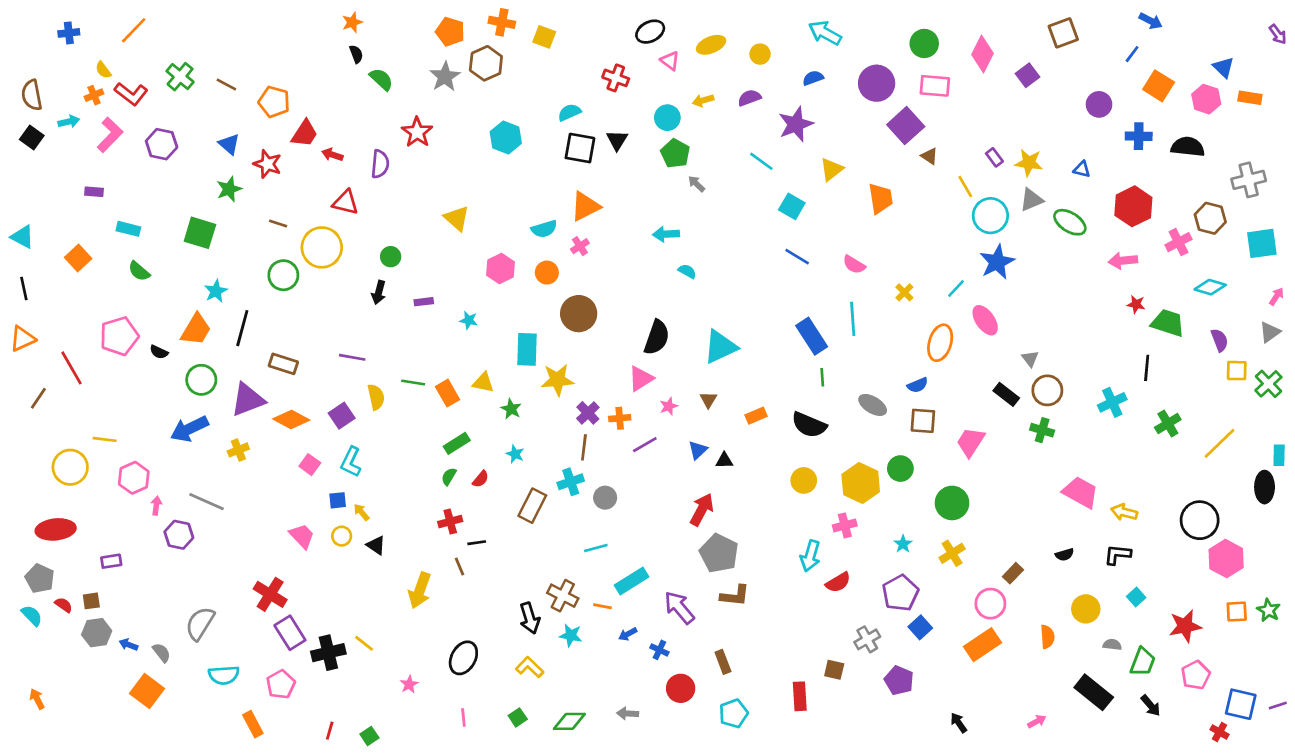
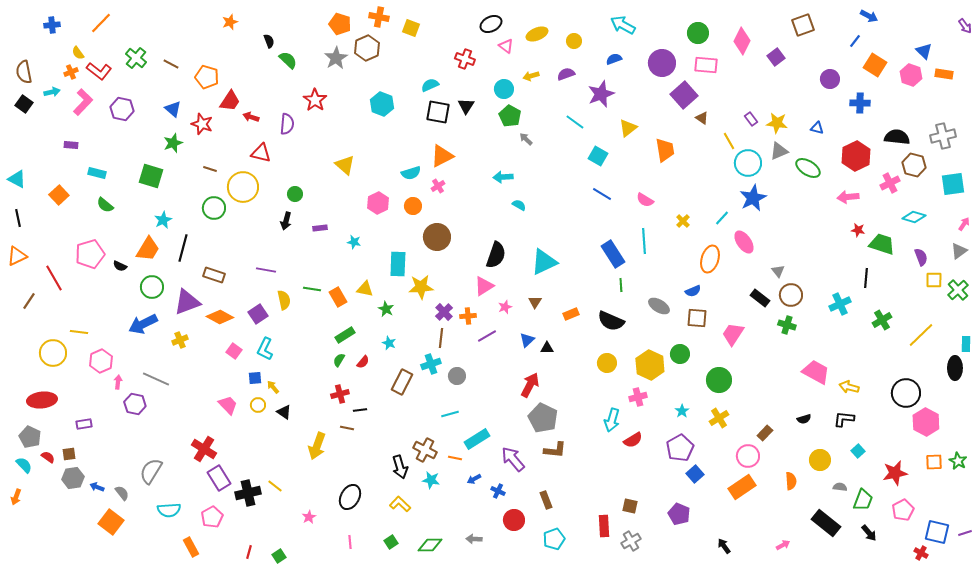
orange star: (352, 22) -> (230, 22), moved
black semicircle: (1188, 147) -> (897, 137), moved
brown line: (459, 567) -> (347, 428), turned -56
gray cross: (867, 639) -> (631, 541), moved
orange arrow: (37, 699) -> (16, 497), moved, turned -133

